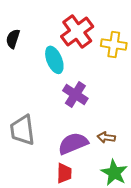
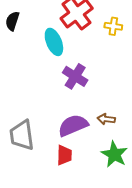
yellow cross: (114, 45) -> (113, 26), size x0.7
gray trapezoid: (22, 130) -> (22, 135), moved

